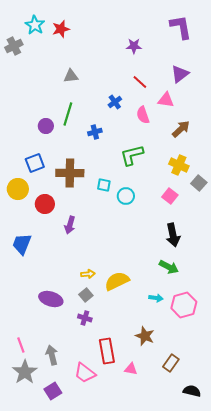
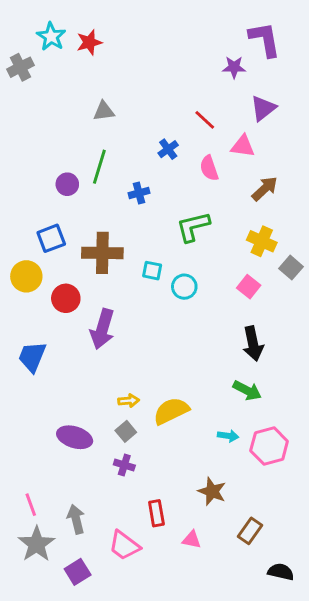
purple star: (134, 46) -> (234, 67), moved
purple arrow: (70, 225) -> (102, 329), size x1.5
red rectangle: (107, 351) -> (156, 513), size x0.7

